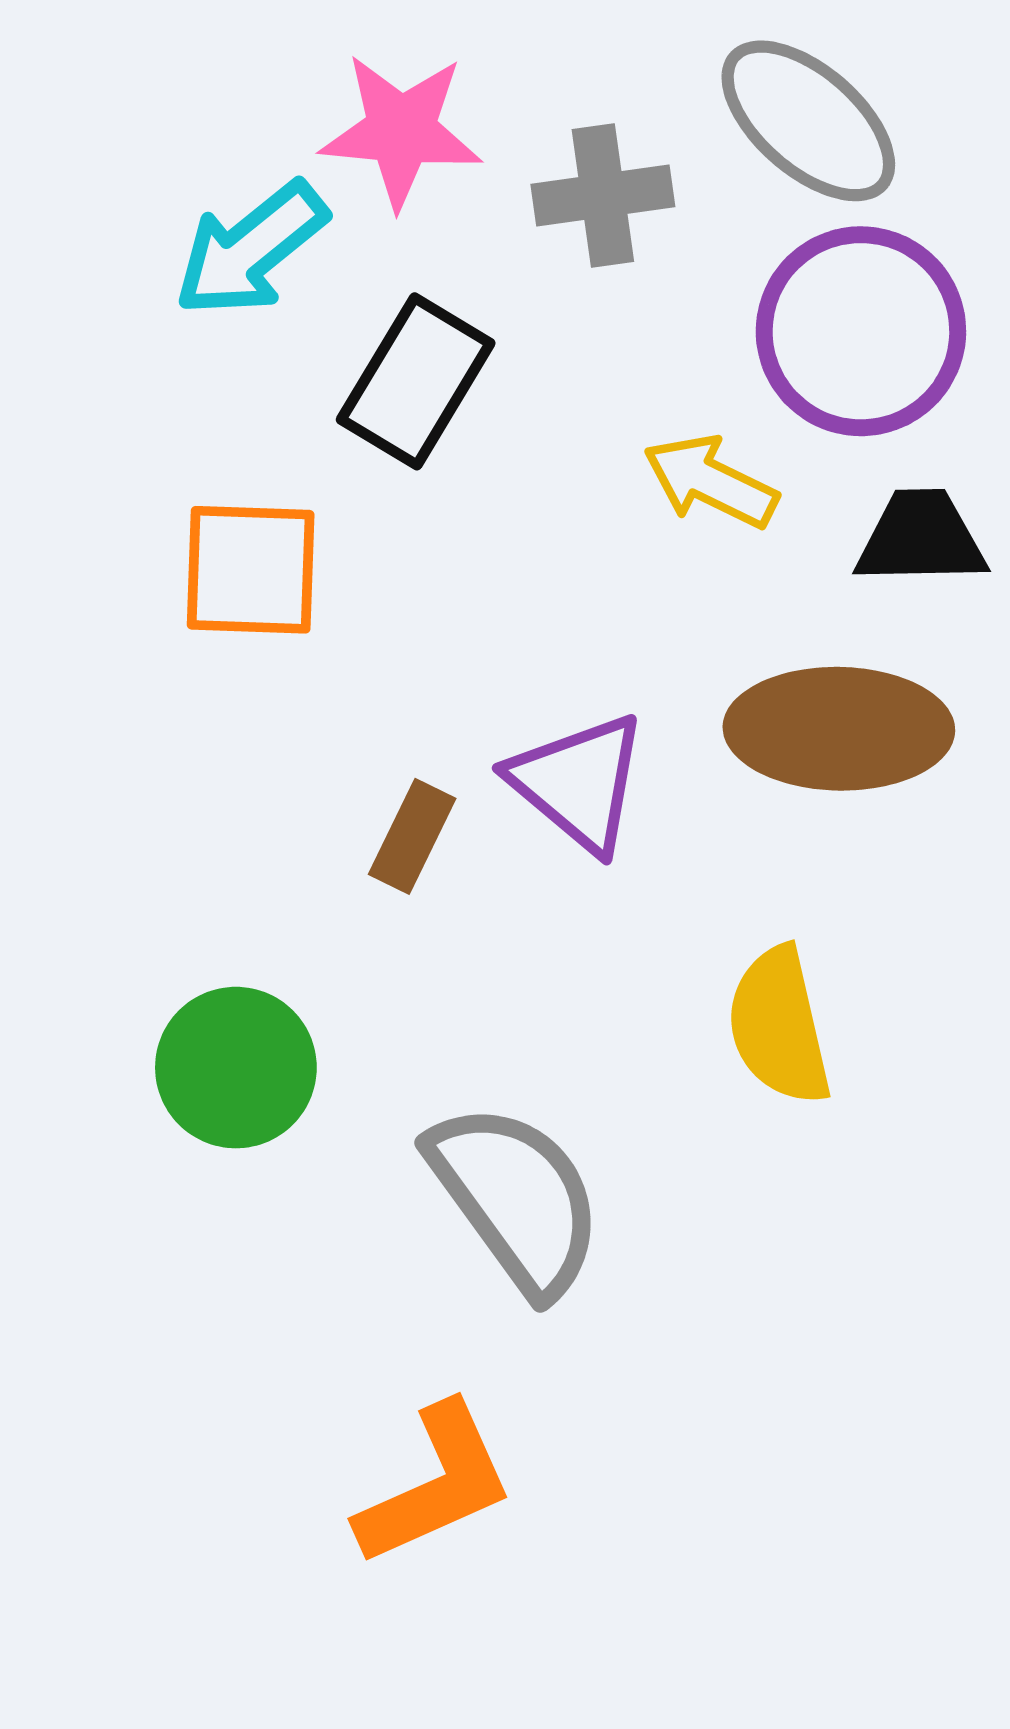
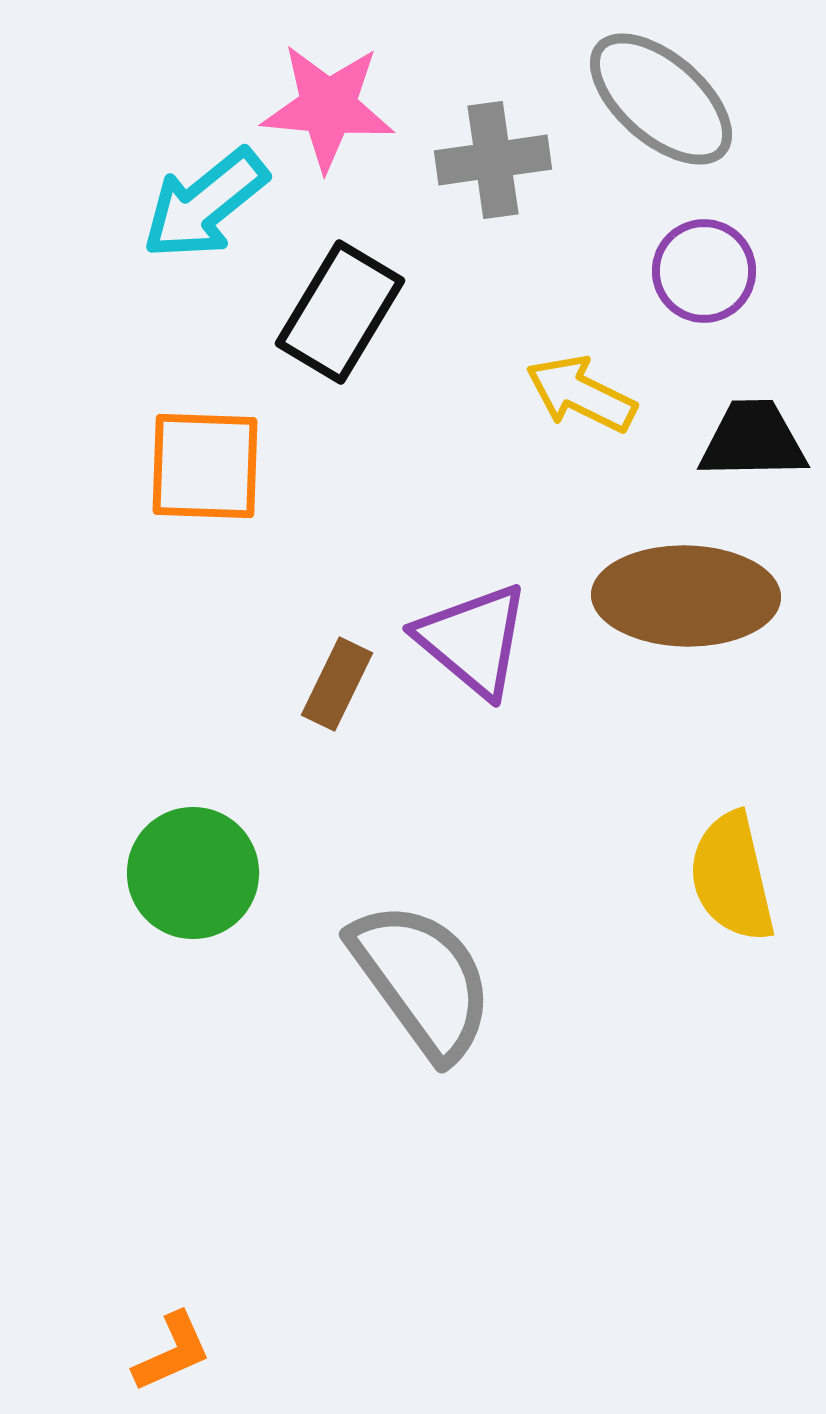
purple circle: (861, 331) -> (704, 271), size x0.6
yellow semicircle: (779, 1026) -> (732, 877), moved
orange L-shape: (435, 1485) -> (172, 1352), moved, size x0.6

